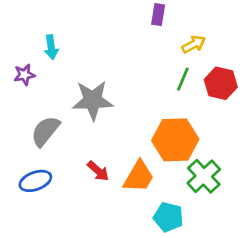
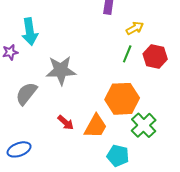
cyan arrow: (51, 47) -> (30, 32), size x1.5
blue ellipse: (35, 181) -> (19, 149), moved

